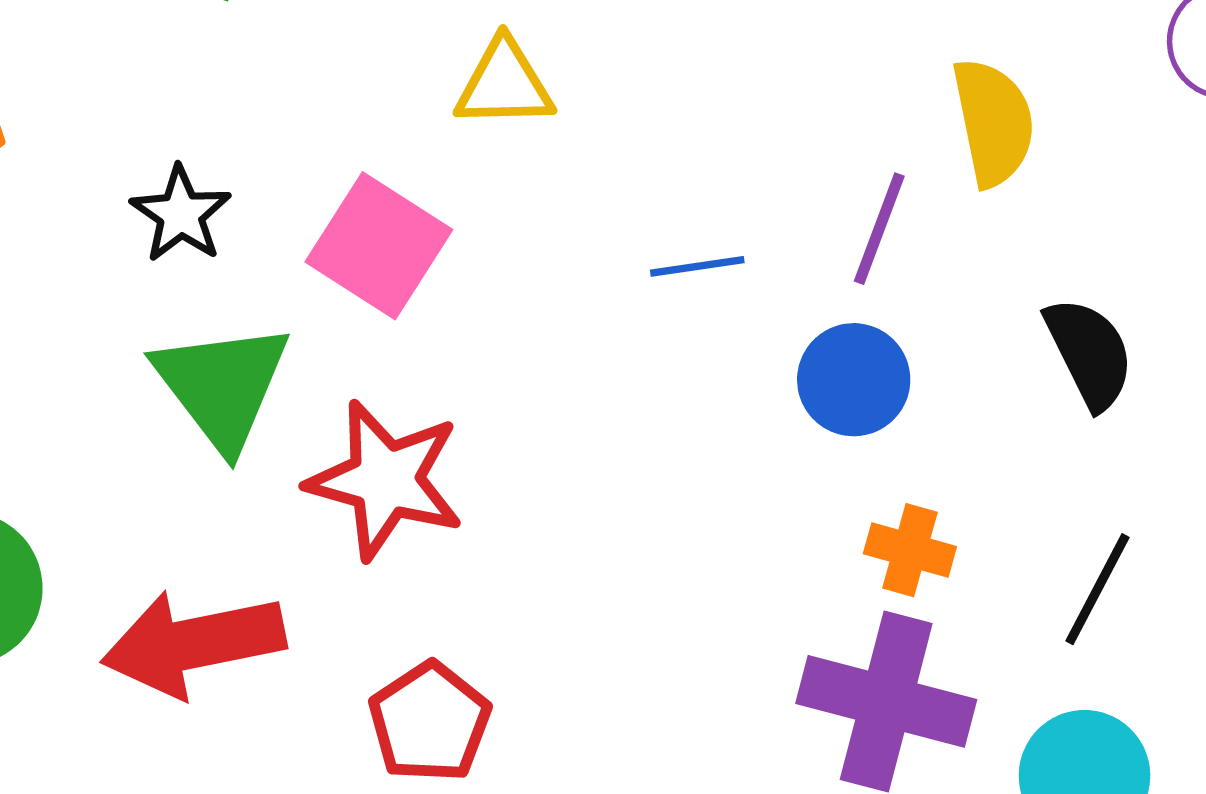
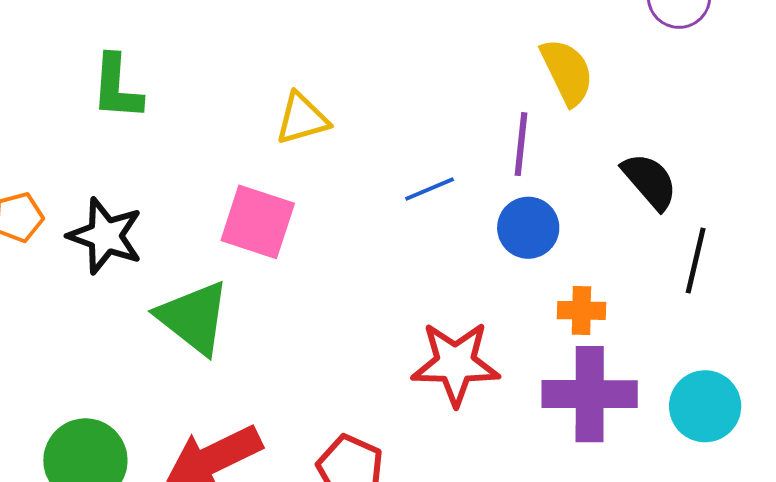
black star: (181, 214) -> (105, 236), moved, size x1.4
red star: (386, 480) -> (456, 363), moved
black line: (1097, 589) -> (696, 261), moved

